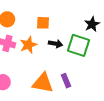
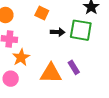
orange square: (43, 23) -> (42, 13), turned 32
orange star: (28, 45) -> (21, 57), moved

